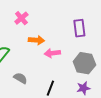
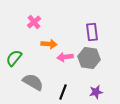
gray hexagon: (84, 63) -> (89, 58), moved
gray semicircle: (20, 78) -> (33, 82), size x1.5

